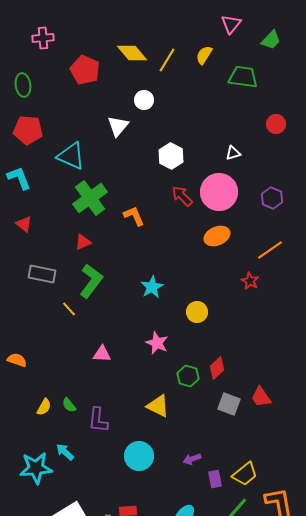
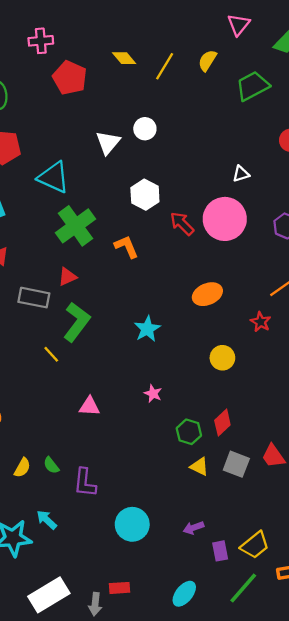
pink cross: (43, 38) -> (41, 41), moved
yellow diamond: (132, 53) -> (124, 58), size x0.7
green trapezoid: (243, 77) -> (253, 86), turned -36
white circle: (144, 100) -> (145, 129), moved
white hexagon: (171, 156) -> (145, 195), moved
orange ellipse: (217, 236) -> (207, 294), moved
gray rectangle: (42, 274) -> (34, 298), moved
yellow circle: (197, 312) -> (222, 358), moved
pink star: (157, 343) -> (153, 394), size x0.7
yellow triangle: (158, 406) -> (199, 466), moved, size x0.7

